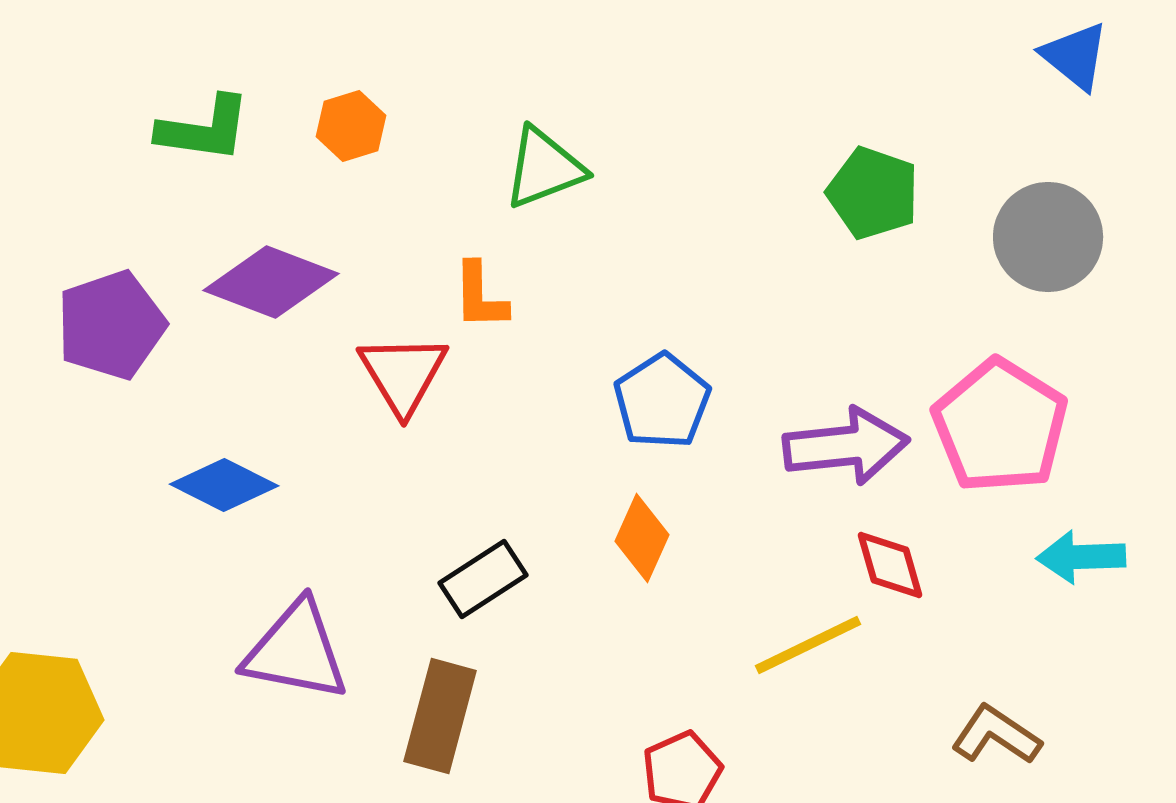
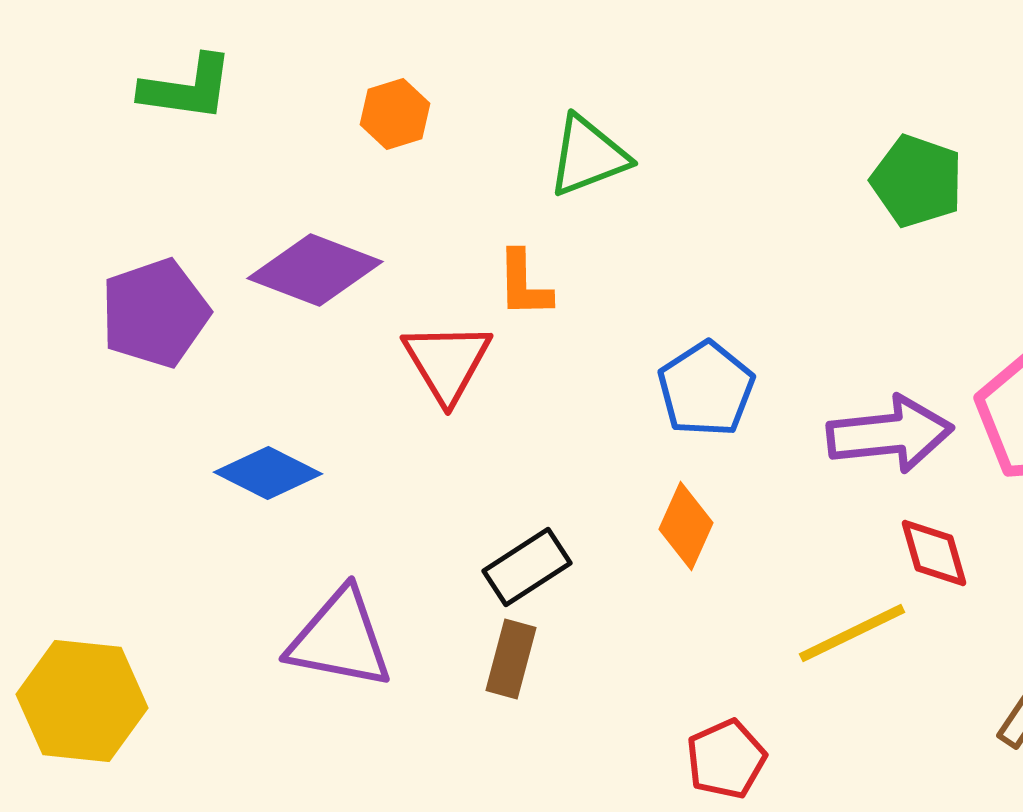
green L-shape: (204, 129) -> (187, 88), moved
brown rectangle: (440, 716) -> (511, 659), moved, size x0.7

